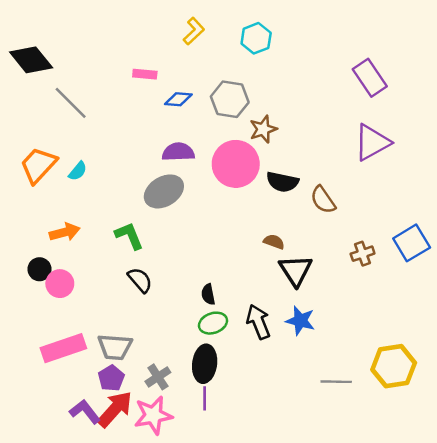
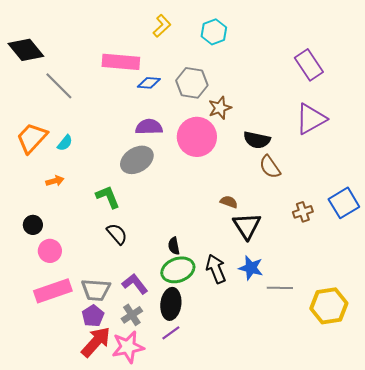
pink rectangle: (145, 74) -> (121, 62), size x1.8
black semicircle: (282, 182) -> (257, 140), moved
orange arrow: (65, 232) -> (55, 181), moved, size x0.7
pink circle: (60, 284) -> (50, 251), moved
green ellipse: (213, 323) -> (178, 270), size x1.4
gray line: (336, 382) -> (280, 288), moved
purple line: (205, 398) -> (171, 333), turned 54
purple L-shape: (85, 412) -> (135, 284), moved

